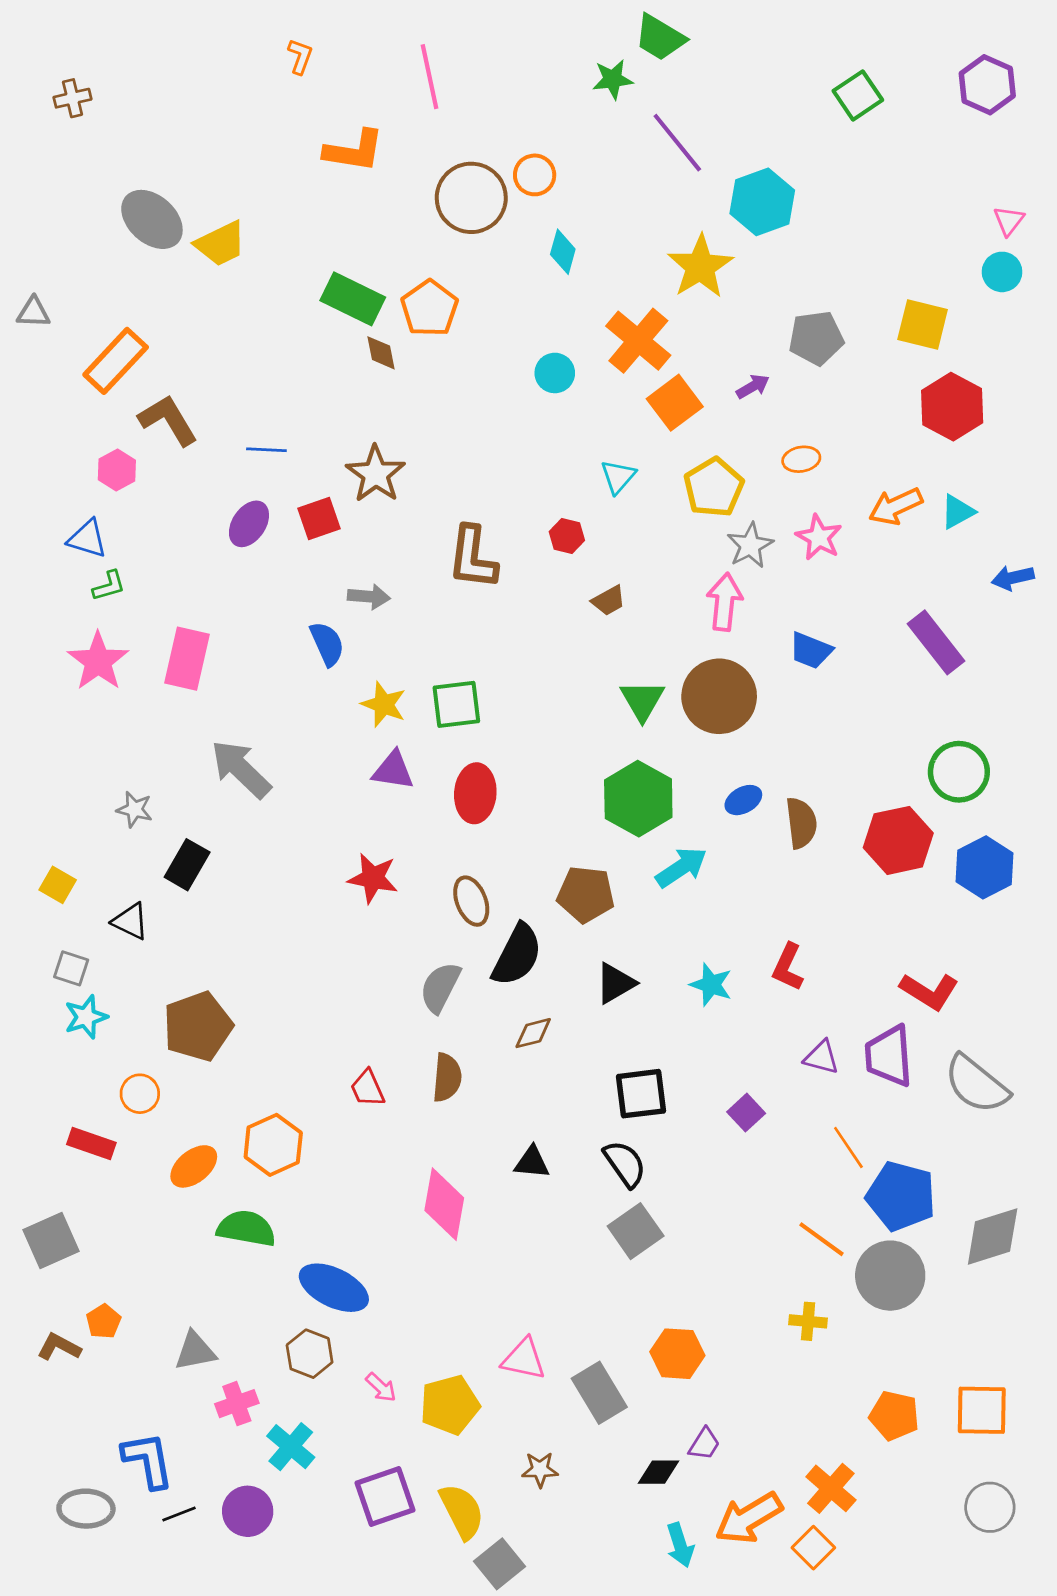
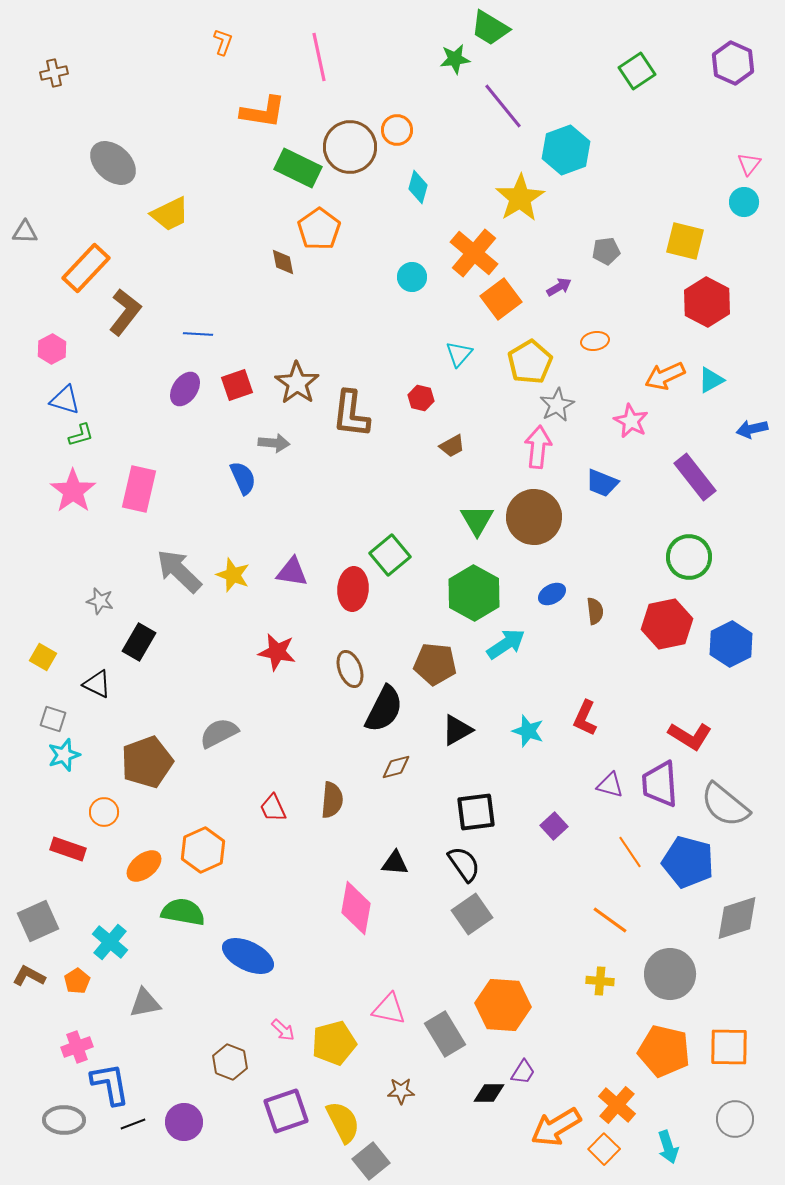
yellow trapezoid: (221, 244) -> (170, 214), moved
green rectangle: (353, 299) -> (298, 168), moved
gray pentagon: (816, 338) -> (606, 251), size x0.7
brown L-shape: (168, 420) -> (125, 312), turned 69
pink hexagon: (117, 470) -> (52, 349), moved
brown star: (376, 474) -> (297, 383), moved
pink star: (819, 537) -> (631, 421), moved
yellow star: (384, 704) -> (233, 575), moved
green square: (456, 704) -> (390, 555), moved, turned -33
green circle: (959, 772) -> (689, 557), moved
brown semicircle: (801, 823) -> (595, 611), size x0.7
gray semicircle: (440, 987) -> (219, 733), moved, turned 36
blue pentagon: (901, 1196) -> (688, 862), moved
pink diamond: (444, 1204) -> (356, 908), moved
gray circle: (890, 1276) -> (670, 974), moved
brown L-shape: (59, 1347) -> (29, 976), moved
brown hexagon: (310, 1354) -> (230, 1062), moved
orange hexagon: (677, 1354) -> (503, 1005), size x1.4
pink cross: (237, 1404) -> (77, 1047), moved
orange pentagon: (894, 1416) -> (664, 1051), size x1.4
cyan cross: (291, 1447) -> (110, 942), moved
cyan arrow: (680, 1545) -> (668, 1147), moved

